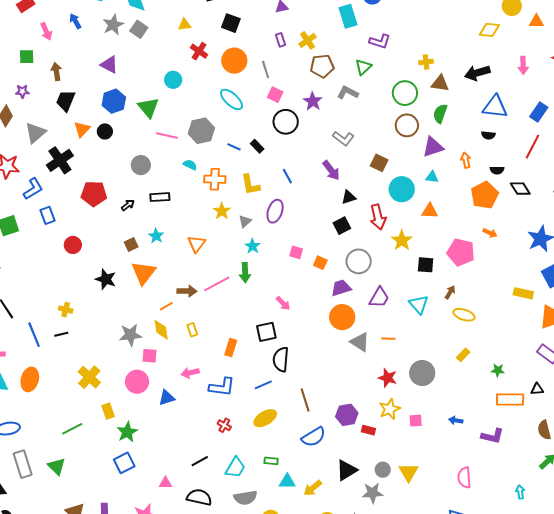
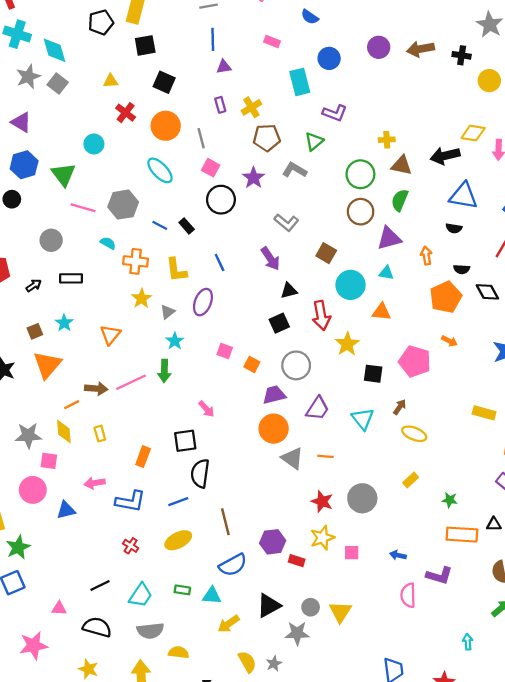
yellow diamond: (489, 30) -> (473, 133), moved
pink semicircle: (464, 478) -> (408, 595), moved
cyan triangle: (287, 482) -> (212, 596), moved

